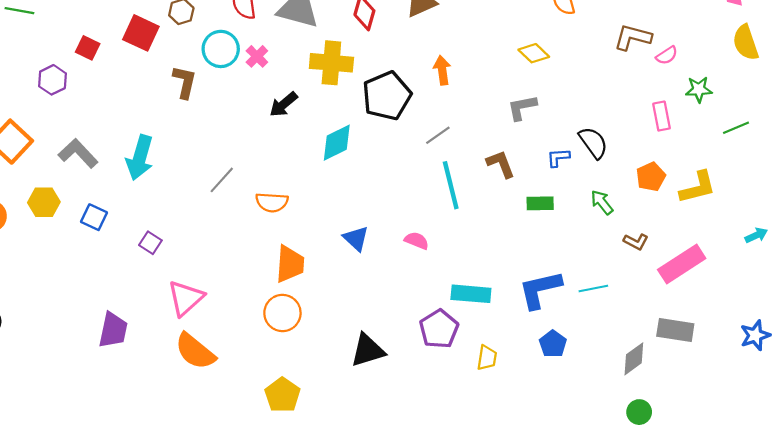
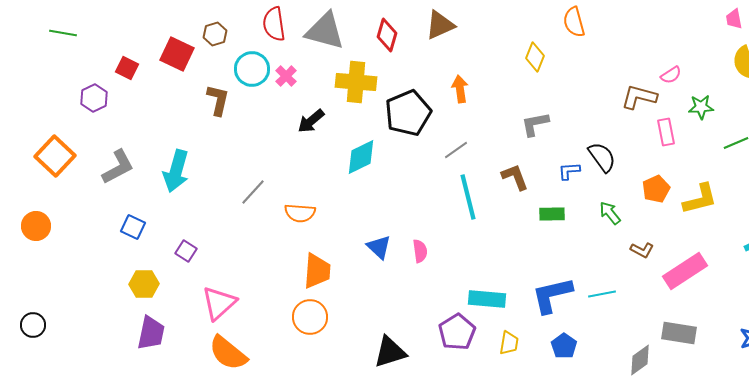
brown L-shape: (633, 37) -> (639, 97), moved
yellow diamond: (534, 53) -> (535, 57), moved, turned 68
gray L-shape: (78, 153) -> (118, 167), turned 105
yellow hexagon: (44, 202) -> (144, 284), moved
pink semicircle: (417, 241) -> (420, 251), moved, turned 60
yellow trapezoid: (487, 358) -> (509, 343), moved

